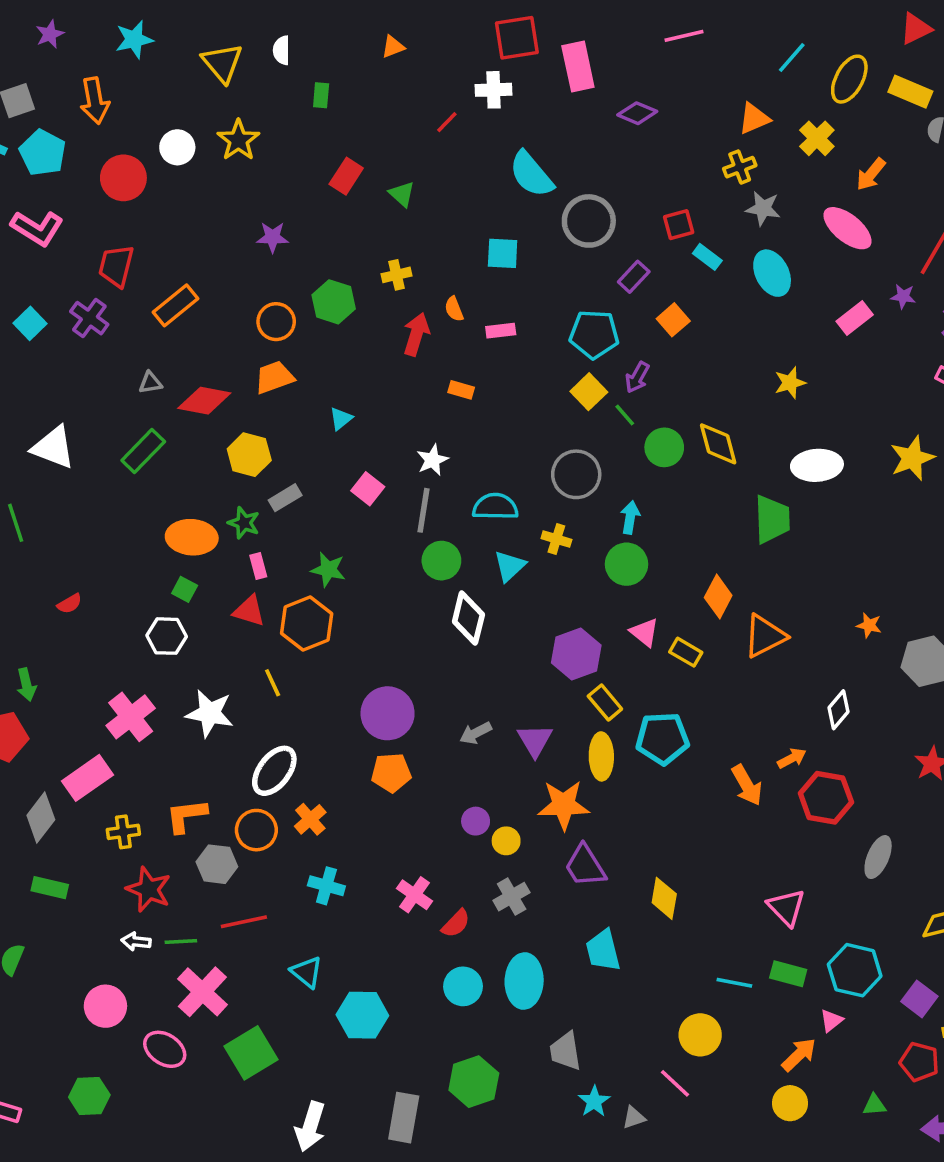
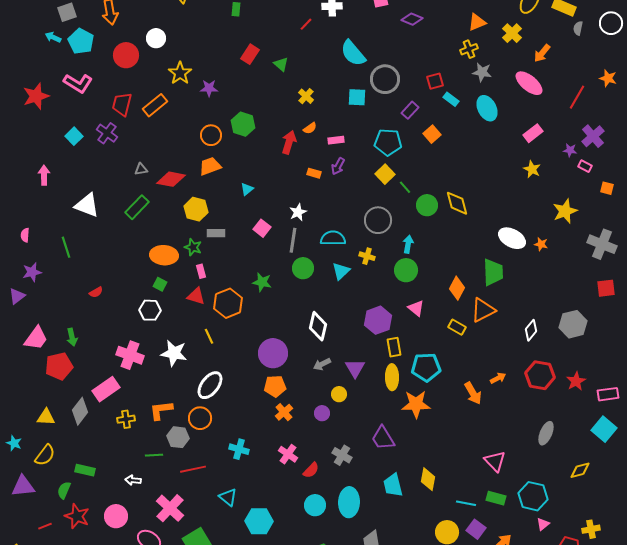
yellow star: (238, 140) -> (180, 73), moved
cyan square: (503, 253) -> (357, 97), moved
yellow cross: (397, 275) -> (306, 96), moved, turned -35
purple star: (903, 296) -> (570, 150), moved
orange rectangle: (176, 305) -> (155, 105), moved
orange semicircle: (454, 309) -> (310, 128), turned -104
purple arrow: (637, 377) -> (338, 166), moved
yellow star: (790, 383) -> (532, 169), moved, turned -30
white ellipse: (817, 465) -> (512, 238), moved, turned 32
gray rectangle: (285, 498) -> (216, 233), turned 30
green trapezoid: (772, 519) -> (493, 272), moved
green star: (328, 570) -> (262, 282), moved
white diamond: (468, 618) -> (318, 326), moved
orange star: (869, 625) -> (541, 244), moved
yellow rectangle: (686, 652) -> (457, 327), moved
yellow rectangle: (605, 703) -> (394, 347), turned 30
white diamond: (839, 710) -> (531, 330), moved
pink cross: (131, 717) -> (130, 355), turned -32
red hexagon: (826, 798) -> (540, 375), moved
orange star: (564, 805) -> (416, 404), moved
orange cross: (310, 819) -> (284, 412), moved
yellow circle: (506, 841) -> (339, 394), moved
green rectangle: (50, 888) -> (85, 470), moved
red star: (149, 889) -> (77, 516), moved
gray cross: (512, 897) -> (342, 455), turned -30
yellow diamond: (664, 898) -> (428, 479), moved
green line: (181, 941) -> (154, 455), moved
purple square: (919, 999) -> (476, 529), moved
pink triangle: (831, 1021) -> (543, 524), moved

